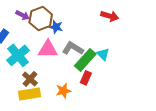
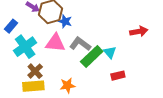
red arrow: (110, 16) -> (139, 31), moved, turned -30
red rectangle: (86, 78) -> (118, 76), moved, turned 48

